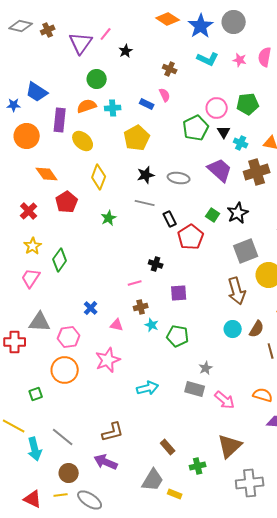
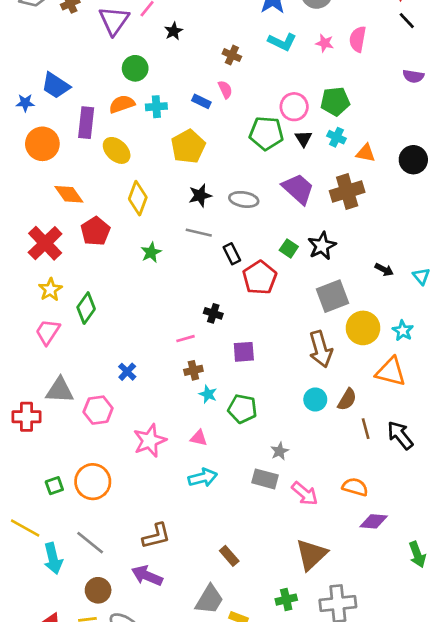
green pentagon: (196, 128) -> (266, 133), turned 30
cyan cross: (241, 143) -> (337, 137), moved
red cross: (29, 211) -> (45, 243), size x1.5
pink triangle: (117, 325) -> (199, 438), moved
orange circle: (65, 370) -> (93, 482), moved
green cross: (198, 466) -> (286, 600), moved

